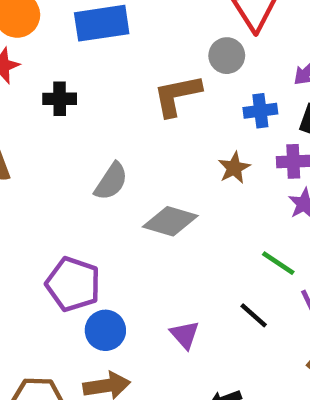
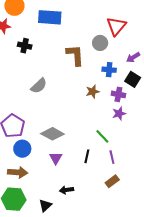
brown L-shape: (177, 95) -> (75, 55), turned 85
gray diamond: (170, 221) -> (52, 134), moved
black line: (254, 315) -> (87, 156), turned 48

